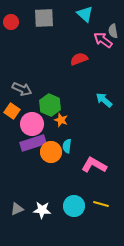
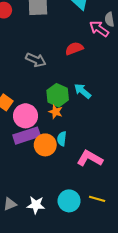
gray arrow: (22, 89) -> (36, 60), moved
cyan arrow: (104, 100) -> (83, 91), moved
green hexagon: (50, 105) -> (58, 95), moved

